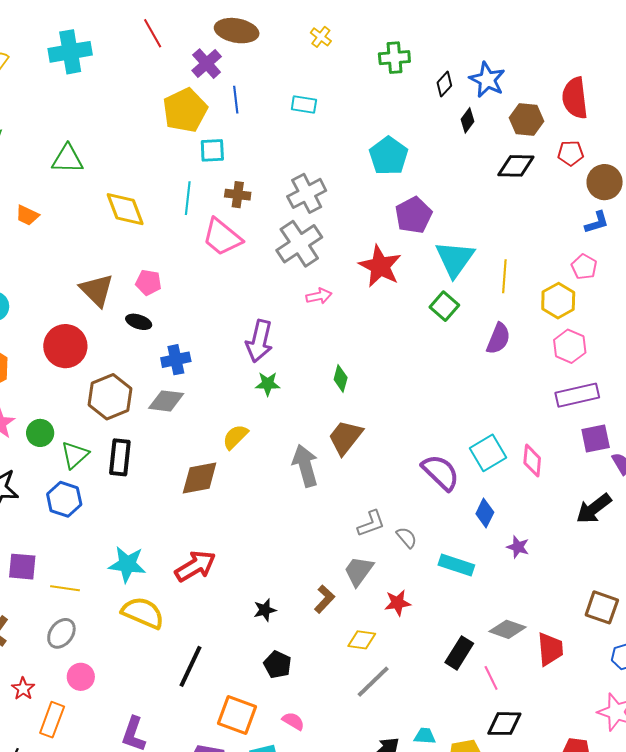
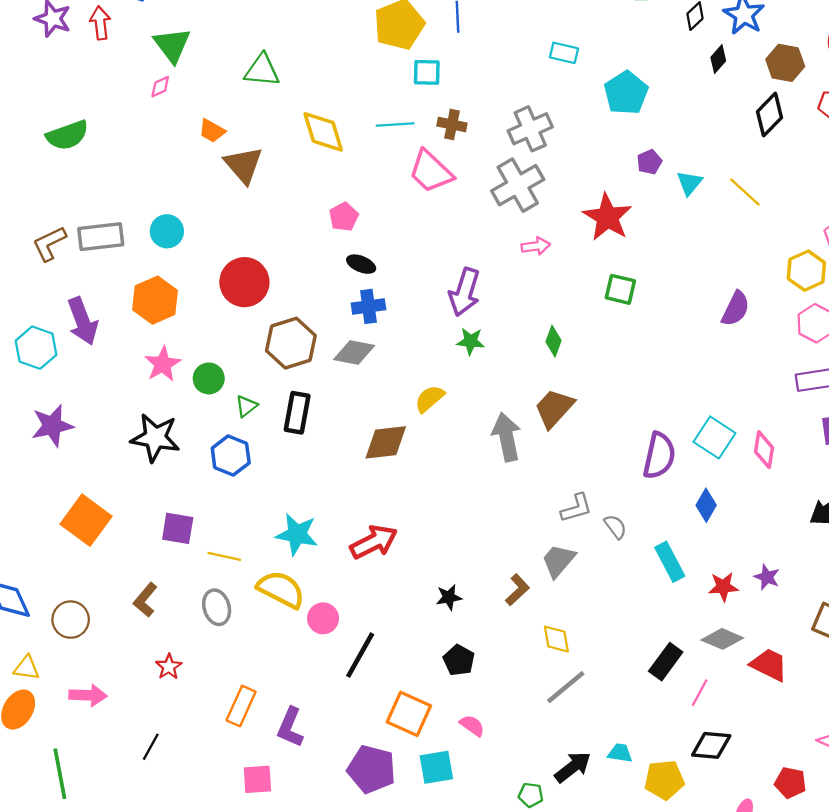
cyan rectangle: (304, 105) -> (564, 53), moved
black diamond: (516, 166) -> (770, 115), turned -51
cyan line: (188, 198) -> (395, 124), turned 76
purple pentagon: (413, 215) -> (649, 162), size x0.6
cyan triangle: (455, 259) -> (689, 183), moved, size x0.6
yellow line: (504, 276) -> (745, 192), moved, turned -56
pink pentagon: (148, 282) -> (344, 217), turned 30
brown triangle: (97, 290) -> (243, 165), moved
green square: (444, 306) -> (620, 289), moved, turned -32
black ellipse: (139, 322) -> (361, 264), moved
cyan square: (488, 453) -> (714, 437), turned -30
green triangle: (75, 455) -> (246, 406), size x0.7
purple semicircle: (441, 472) -> (659, 456), turned 54
purple star: (518, 547) -> (767, 577), moved
cyan rectangle: (456, 565) -> (670, 562), turned 40
red star: (398, 603) -> (723, 587), moved
yellow semicircle: (143, 613) -> (281, 589), moved
gray ellipse: (61, 633) -> (217, 607), turned -56
yellow diamond: (362, 640) -> (556, 639), turned 68
red trapezoid: (550, 649) -> (769, 665), turned -63
pink circle: (81, 677) -> (323, 618), moved
pink line: (491, 678) -> (700, 693), turned 50
orange rectangle: (52, 720) -> (241, 706), moved

